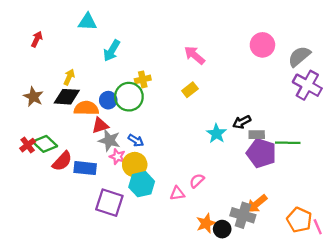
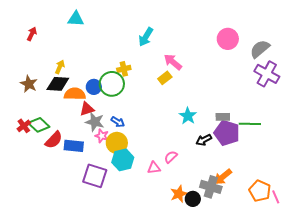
cyan arrow: (112, 51) -> (146, 37), moved
pink arrow: (195, 55) -> (173, 62), moved
black arrow: (242, 122) -> (204, 140), moved

